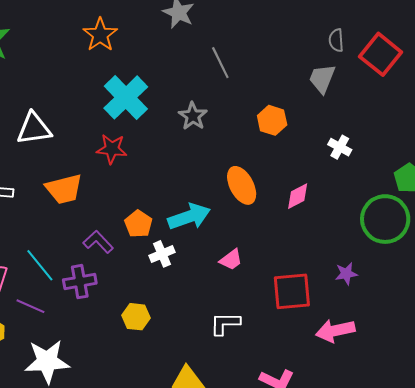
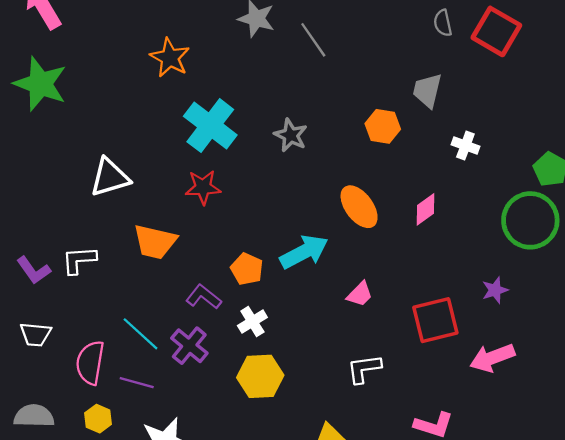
gray line: (220, 63) -> (313, 40), moved
gray trapezoid: (322, 79) -> (427, 91), moved
orange trapezoid: (64, 189) -> (155, 242), turned 36
white cross: (162, 254) -> (252, 322), moved
purple cross: (80, 282) -> (189, 346), turned -32
yellow hexagon: (136, 317) -> (260, 376), size x1.4

